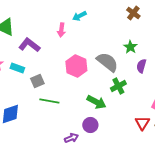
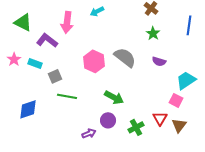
pink arrow: (61, 30) -> (67, 22), moved, size x1.5
green star: (130, 47) -> (153, 33), moved
purple semicircle: (141, 66) -> (159, 61), turned -88
green cross: (118, 86) -> (136, 127), moved

